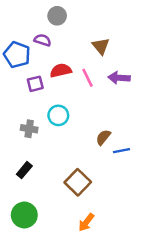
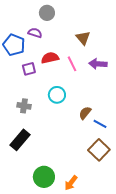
cyan circle: (58, 115) -> (57, 95), moved
blue line: (121, 151) -> (100, 124), turned 40
black rectangle: (24, 170) -> (20, 140), size x1.5
brown square: (78, 182) -> (99, 150), moved
green circle: (24, 215) -> (44, 177), moved

